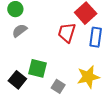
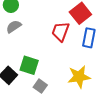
gray square: (58, 86) -> (40, 86), moved

